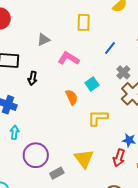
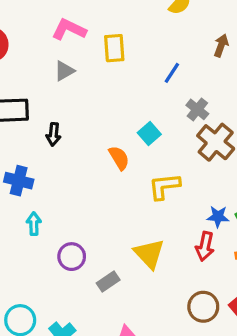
yellow rectangle: (84, 22) -> (114, 48), moved
pink L-shape: (69, 58) -> (69, 29), moved
purple circle: (36, 155) -> (72, 257), size x0.7

